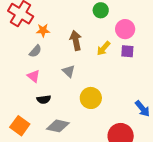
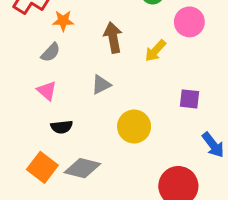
purple square: (127, 51) -> (190, 99), moved
gray triangle: (69, 71) -> (101, 85), turned 48
orange square: (20, 126) -> (42, 167), moved

